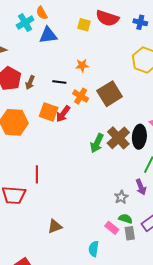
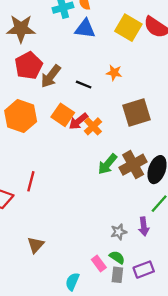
yellow square: (84, 25) -> (128, 28), size x1.6
brown arrow: (30, 82) -> (51, 76), size x1.5
orange cross: (81, 96) -> (93, 126), moved
brown triangle: (55, 226) -> (36, 245), turned -42

